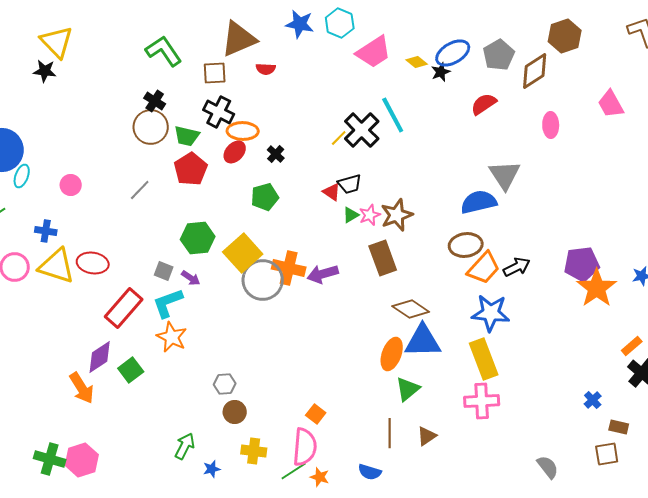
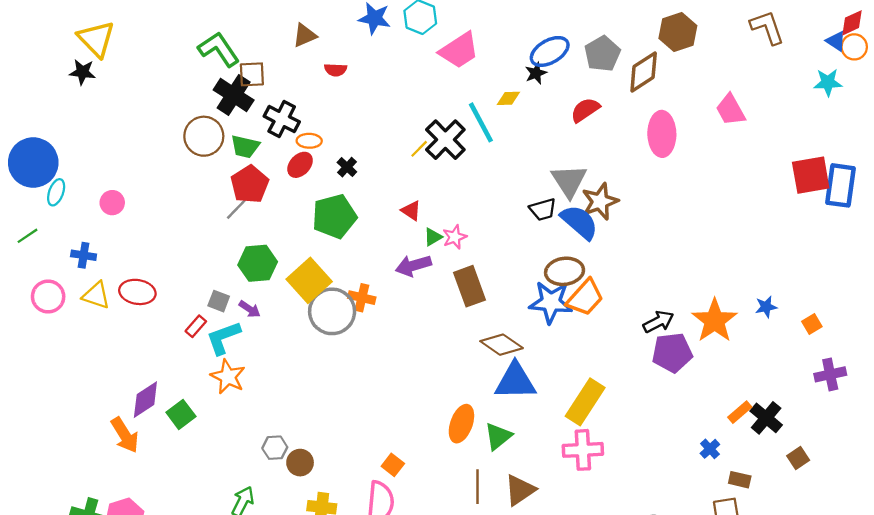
brown triangle: (239, 39) -> (305, 35), size x0.6
yellow diamond: (417, 62) -> (508, 98), moved, turned -40
brown square: (215, 73) -> (252, 74), moved
black cross: (155, 101) -> (234, 95), moved, size x1.6
pink ellipse: (551, 125) -> (662, 134), size x1.5
orange ellipse: (243, 131) -> (309, 141), size x0.7
gray triangle: (505, 175) -> (569, 181), moved
black trapezoid: (350, 184) -> (543, 209), moved
gray line: (140, 190) -> (237, 208), moved
green pentagon: (265, 197) -> (334, 216), size x1.4
blue semicircle: (479, 202) -> (579, 222), turned 54
brown star: (397, 215) -> (600, 201), moved
purple pentagon: (582, 264) -> (672, 353), moved
yellow triangle: (57, 266) -> (96, 295), size x0.7
black arrow: (517, 267) -> (658, 322), moved
orange cross: (289, 268) -> (362, 298), size x0.7
purple arrow: (323, 274) -> (413, 266), moved
red rectangle: (124, 308) -> (196, 326), moved, size x0.5
blue star: (491, 313) -> (551, 302), moved
orange rectangle: (632, 346) -> (740, 412), moved
orange ellipse: (392, 354) -> (461, 424), moved
yellow rectangle: (484, 359) -> (585, 402), turned 54
gray hexagon: (225, 384) -> (275, 448), moved
brown triangle: (427, 436) -> (520, 490), size x1.4

